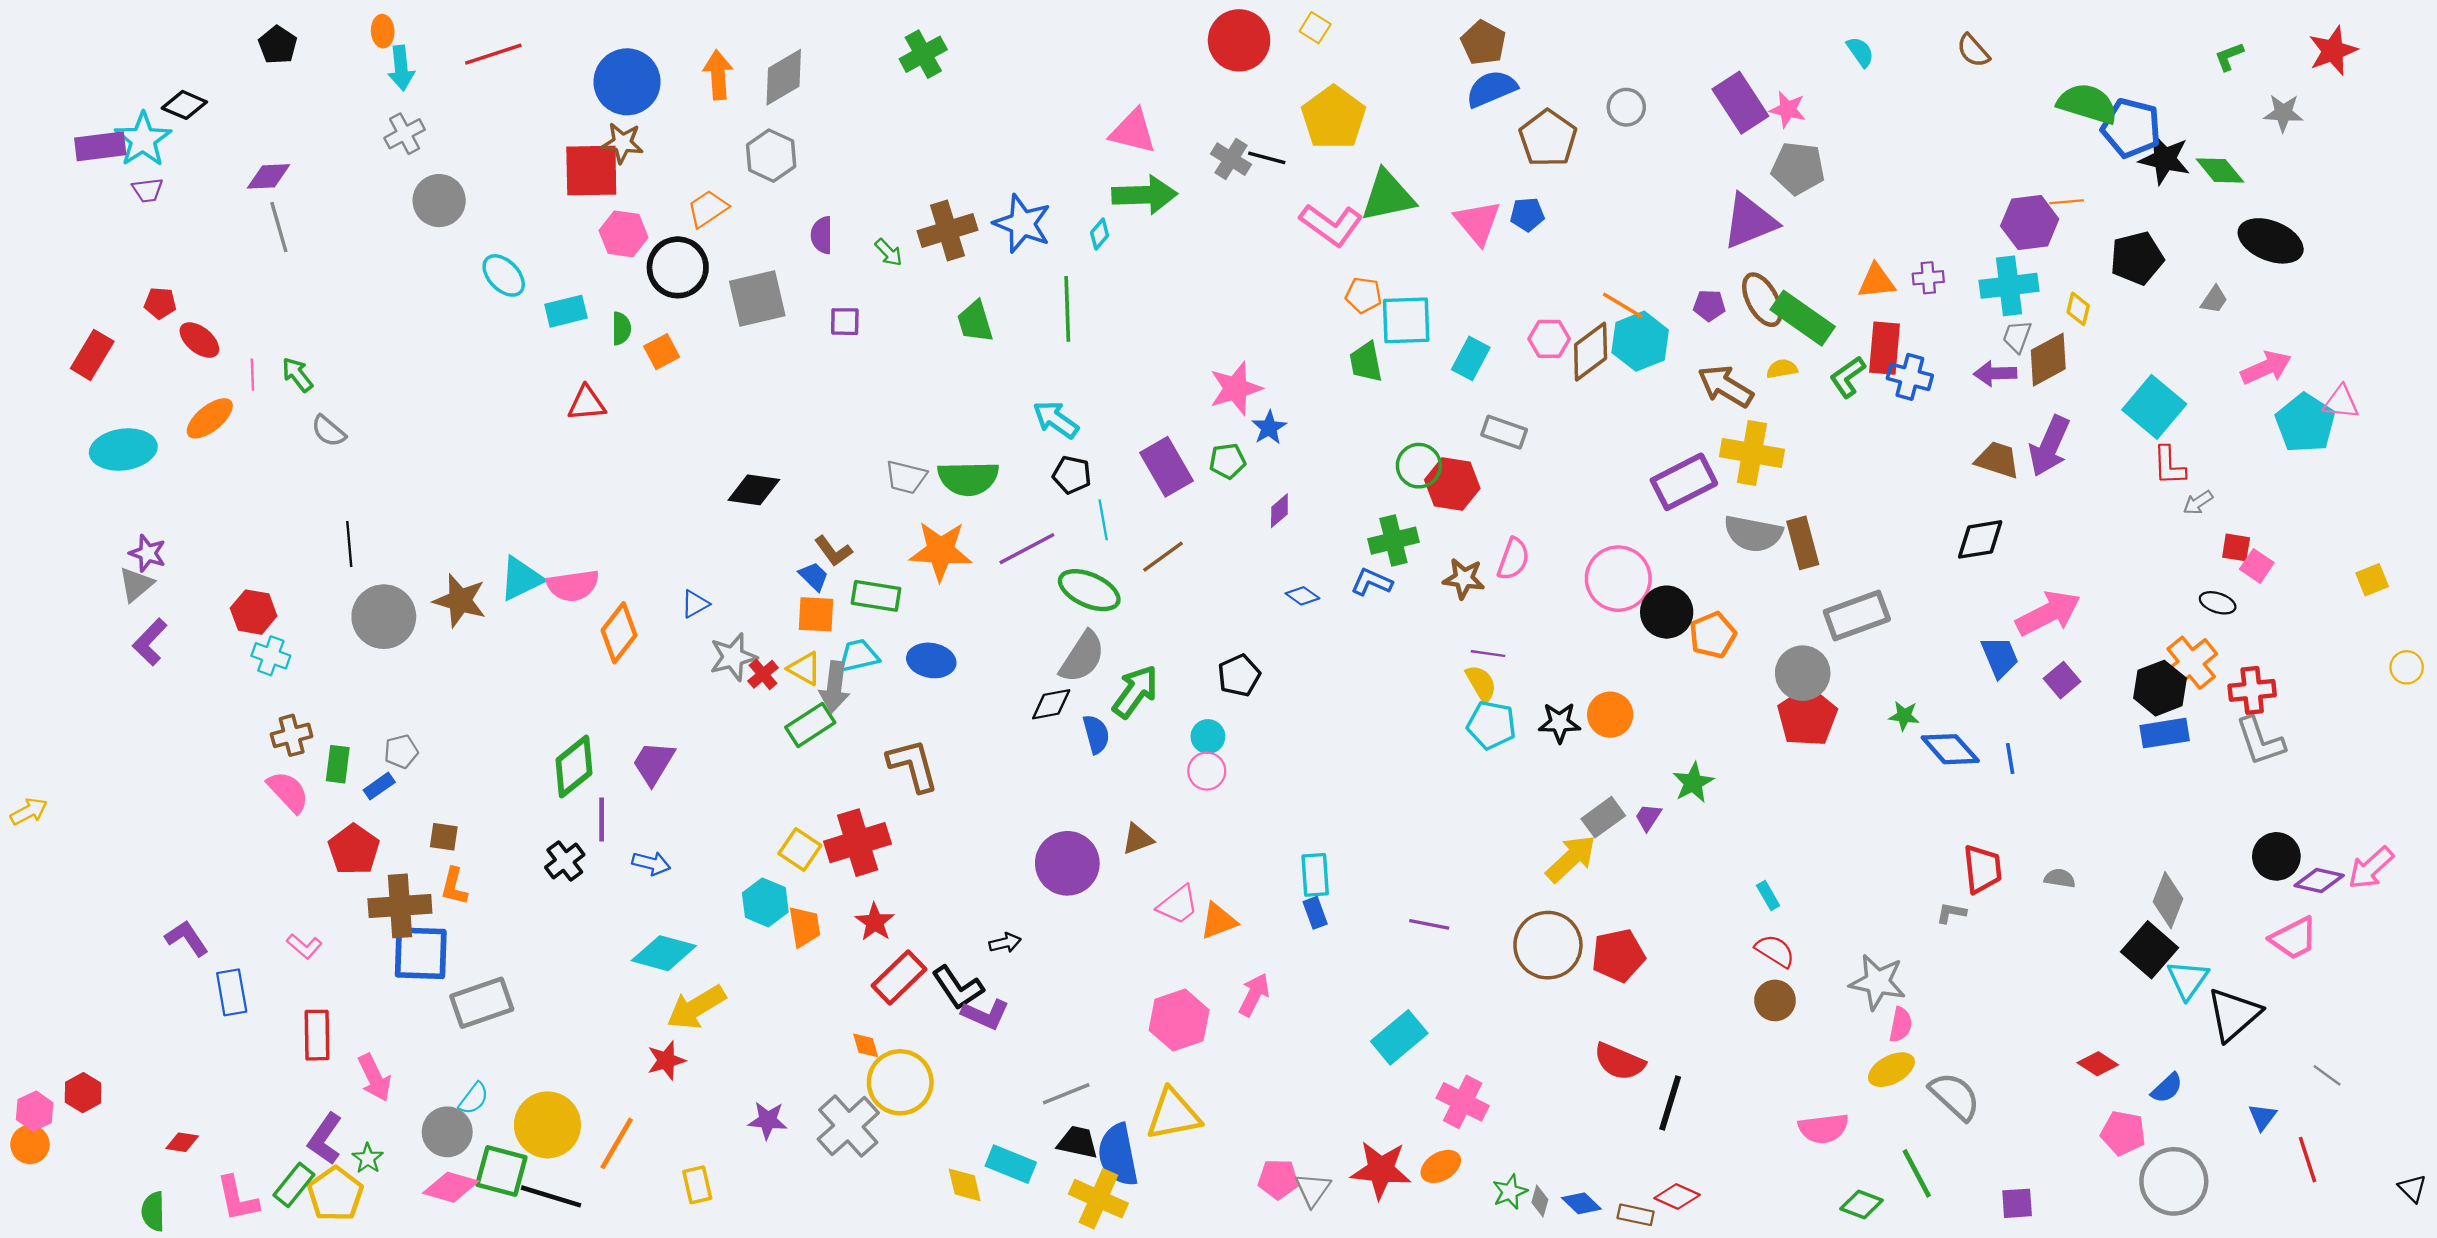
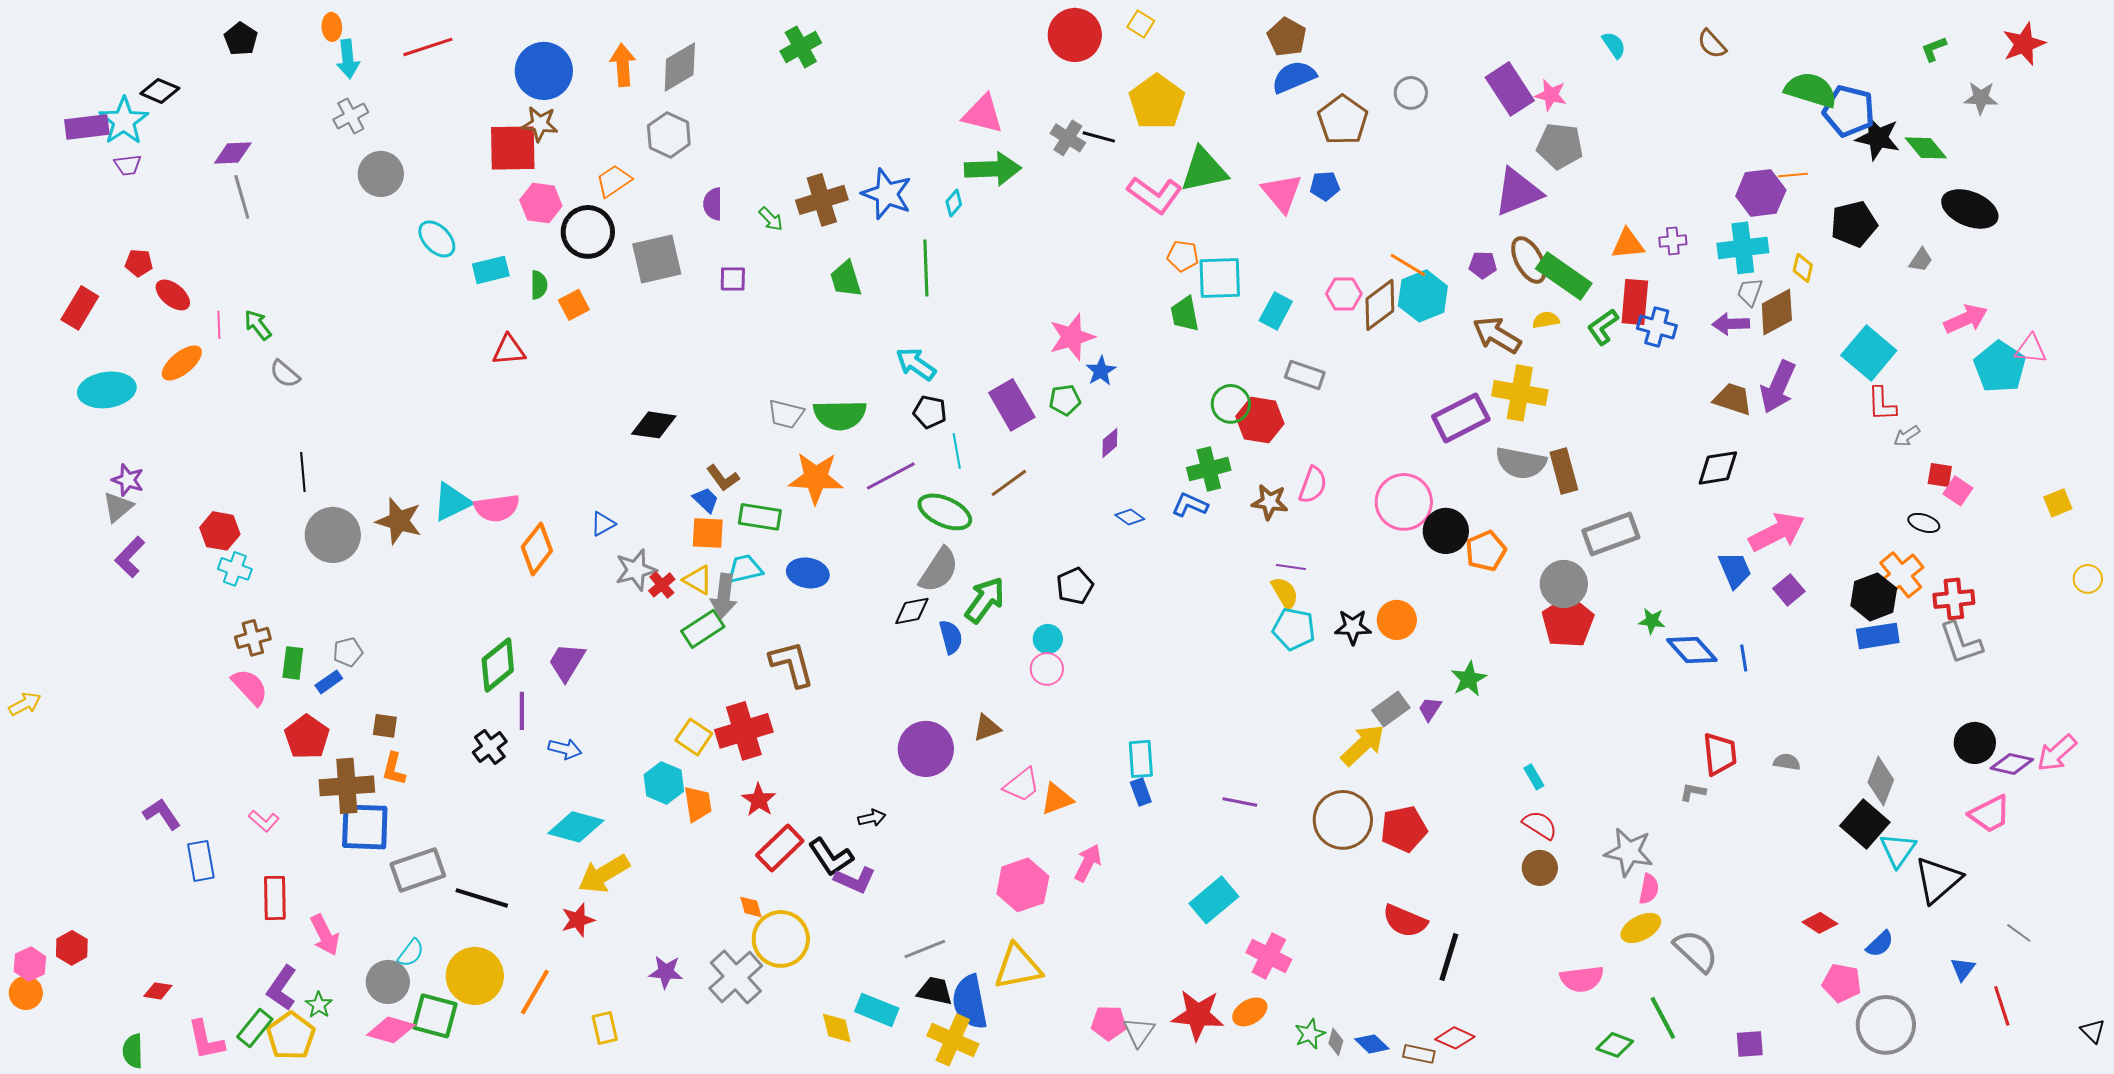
black line: (551, 1196) -> (482, 898), moved

